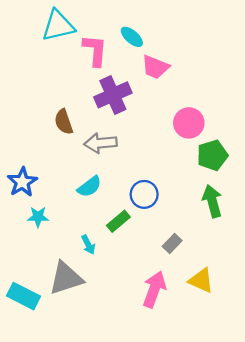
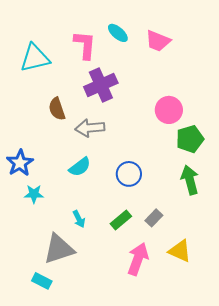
cyan triangle: (58, 26) -> (35, 58), moved
pink trapezoid: (155, 67) -> (158, 41), moved
green rectangle: (118, 221) -> (121, 220), moved
cyan rectangle: (23, 296) -> (42, 281), moved, size x0.7

